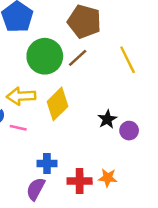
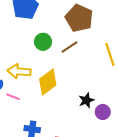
green circle: (45, 56) -> (43, 42), size x0.6

